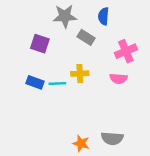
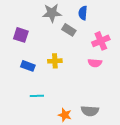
purple square: (40, 44) -> (21, 35), moved
yellow cross: (80, 74) -> (55, 61), moved
cyan line: (57, 84) -> (37, 96), moved

